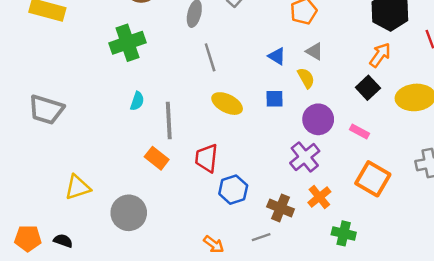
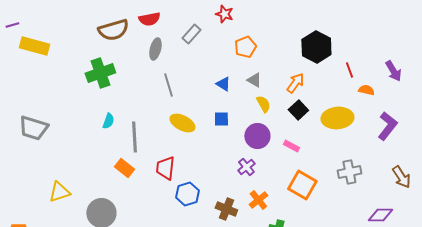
orange arrow: (380, 55) -> (295, 83), moved
yellow semicircle: (306, 78) -> (263, 104), moved
purple cross: (305, 157) -> (246, 167), size x0.7

